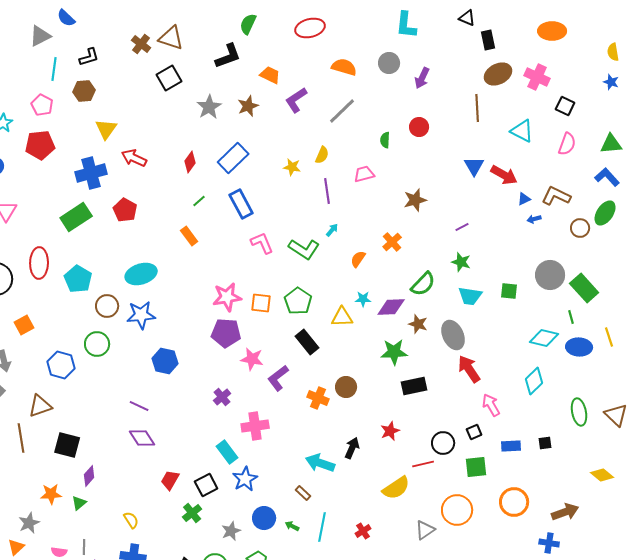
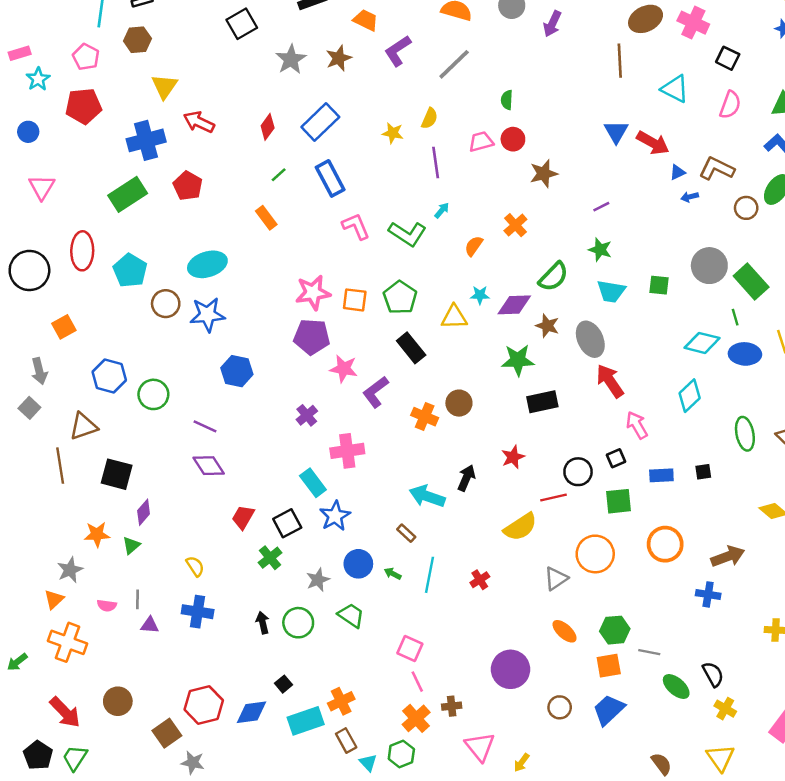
red circle: (419, 127) -> (513, 139), moved
green circle: (97, 344) -> (153, 394), moved

